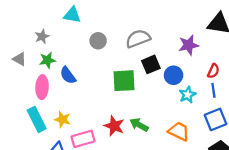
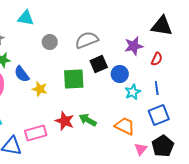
red semicircle: (213, 71) -> (157, 59), moved
yellow star: (63, 119) -> (40, 89), moved

